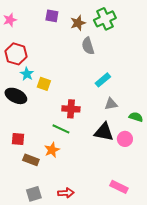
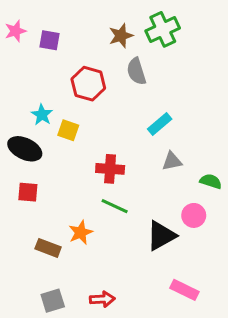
purple square: (52, 16) -> (50, 40), moved
red hexagon: (16, 54) -> (88, 84), moved
green line: (61, 129) -> (115, 206), moved
black triangle: (104, 132) -> (161, 236), moved, turned -40
red square: (18, 139) -> (28, 192), moved

